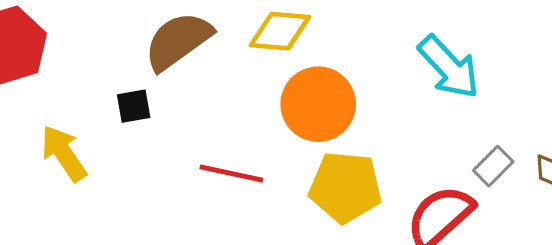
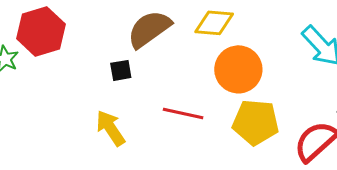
yellow arrow: (64, 153) -> (110, 128), moved

